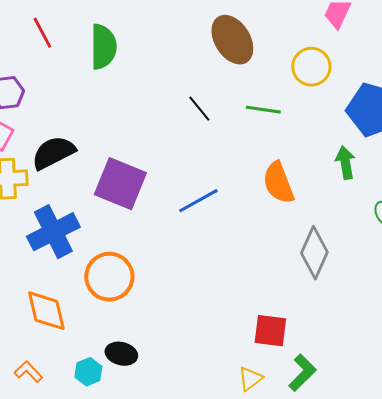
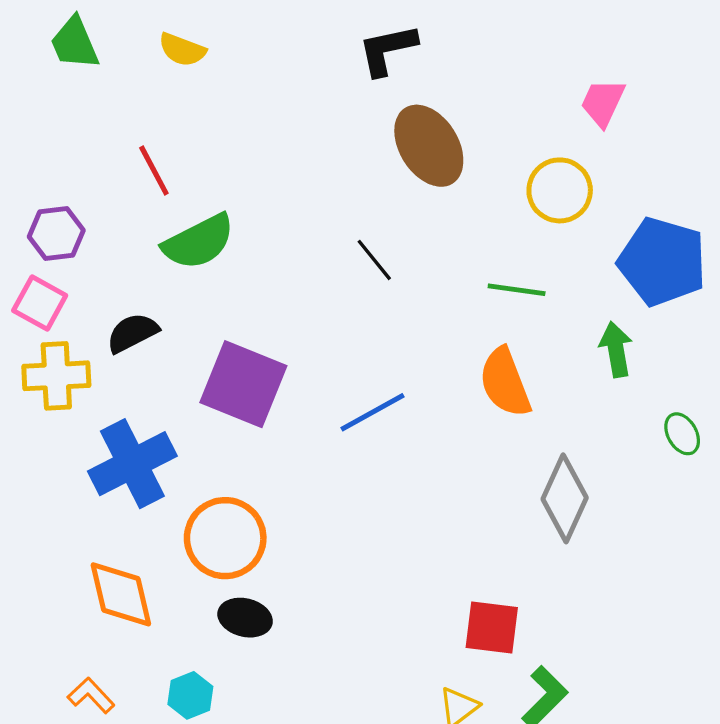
red line: (42, 33) -> (154, 171), moved
green semicircle: (103, 47) -> (199, 242), moved, turned 63
green line: (263, 110) -> (517, 290), moved
black semicircle: (53, 153) -> (132, 333), size x0.7
black ellipse: (121, 354) -> (245, 618), moved

